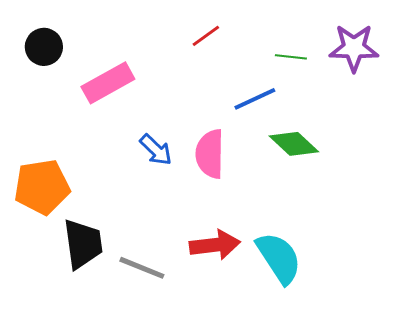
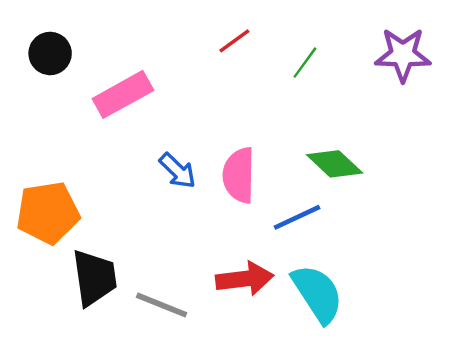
green line: (291, 57) -> (305, 63), moved, turned -60
blue line: (255, 99) -> (297, 217), moved

